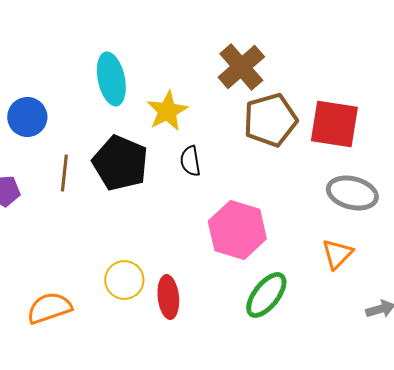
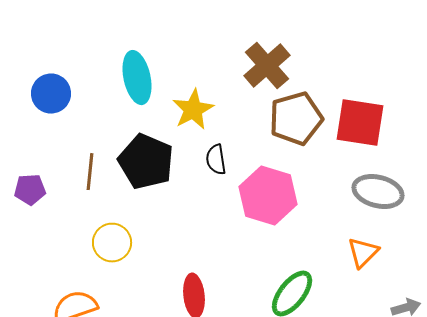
blue circle: (27, 117) -> (51, 94), moved
pink hexagon: (237, 230) -> (268, 196), moved
yellow circle: (124, 280) -> (112, 243), moved

